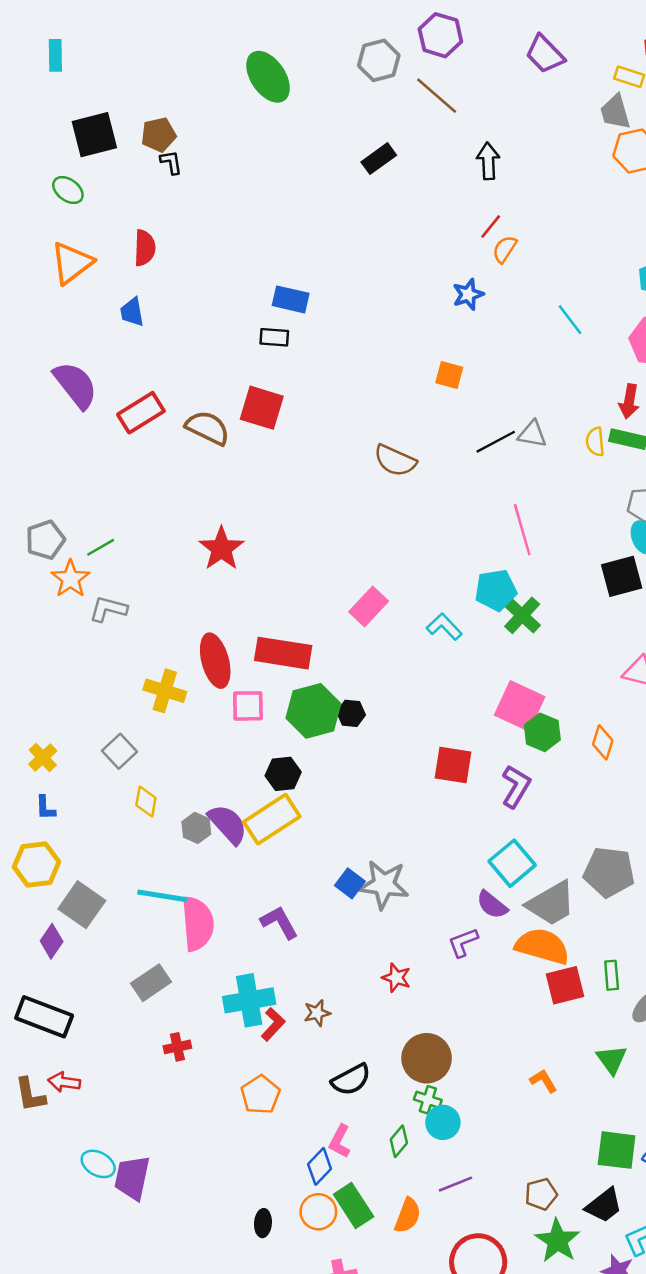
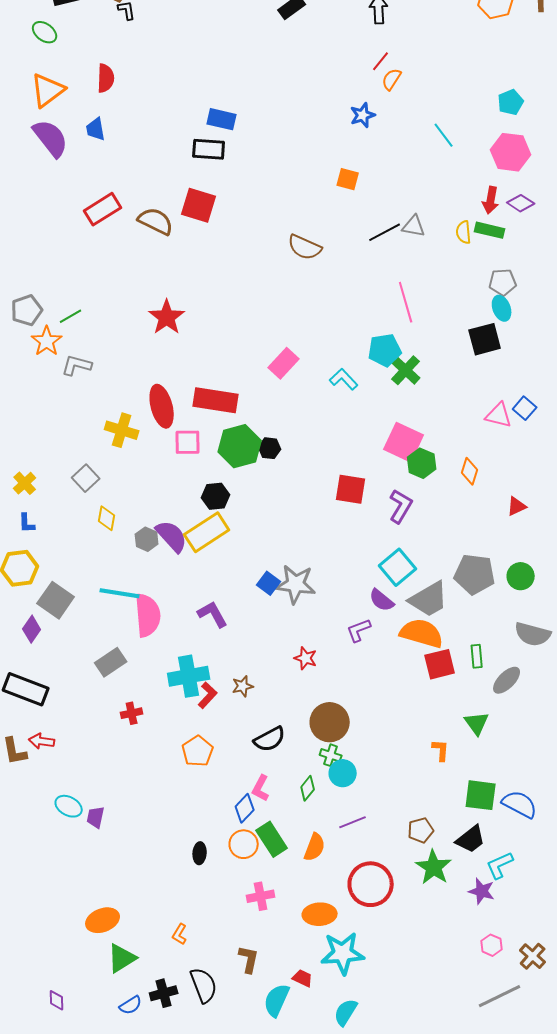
black rectangle: (274, 337) -> (209, 149), size x1.4
purple semicircle: (75, 385) -> (51, 138), moved
orange L-shape: (544, 1081) -> (441, 750), moved, turned 35
purple trapezoid: (132, 1178) -> (96, 817), size x0.6

